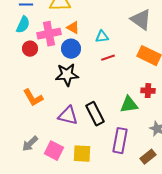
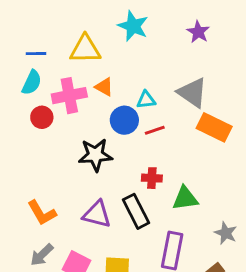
gray triangle: (141, 20) -> (192, 93), moved
blue circle: (71, 49) -> (124, 120), moved
red cross: (148, 91) -> (152, 178), moved
orange L-shape: (33, 98) -> (42, 213), moved

